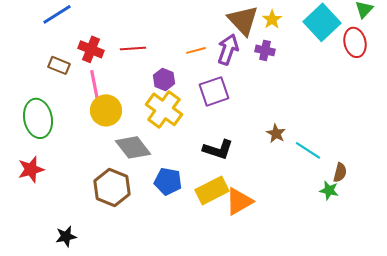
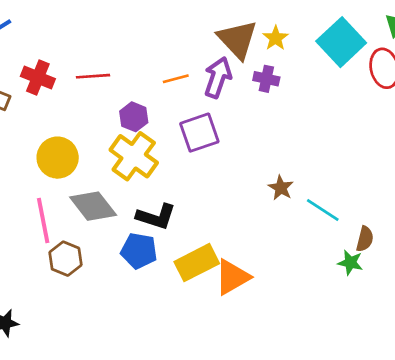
pink line: (95, 87) -> (43, 221), moved
black L-shape: (218, 149) -> (156, 217), moved
brown hexagon: (112, 187) -> (65, 259), size x0.7

